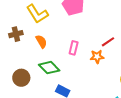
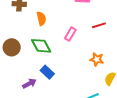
red line: (108, 42) -> (99, 25), moved
orange star: (97, 57) -> (97, 59), moved

